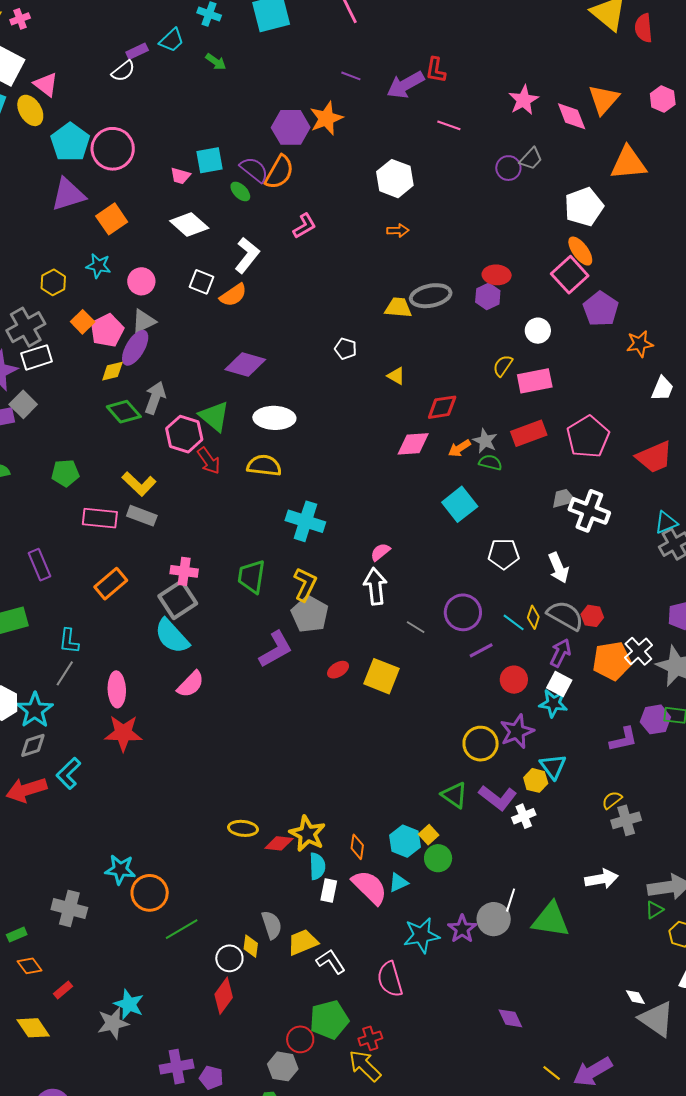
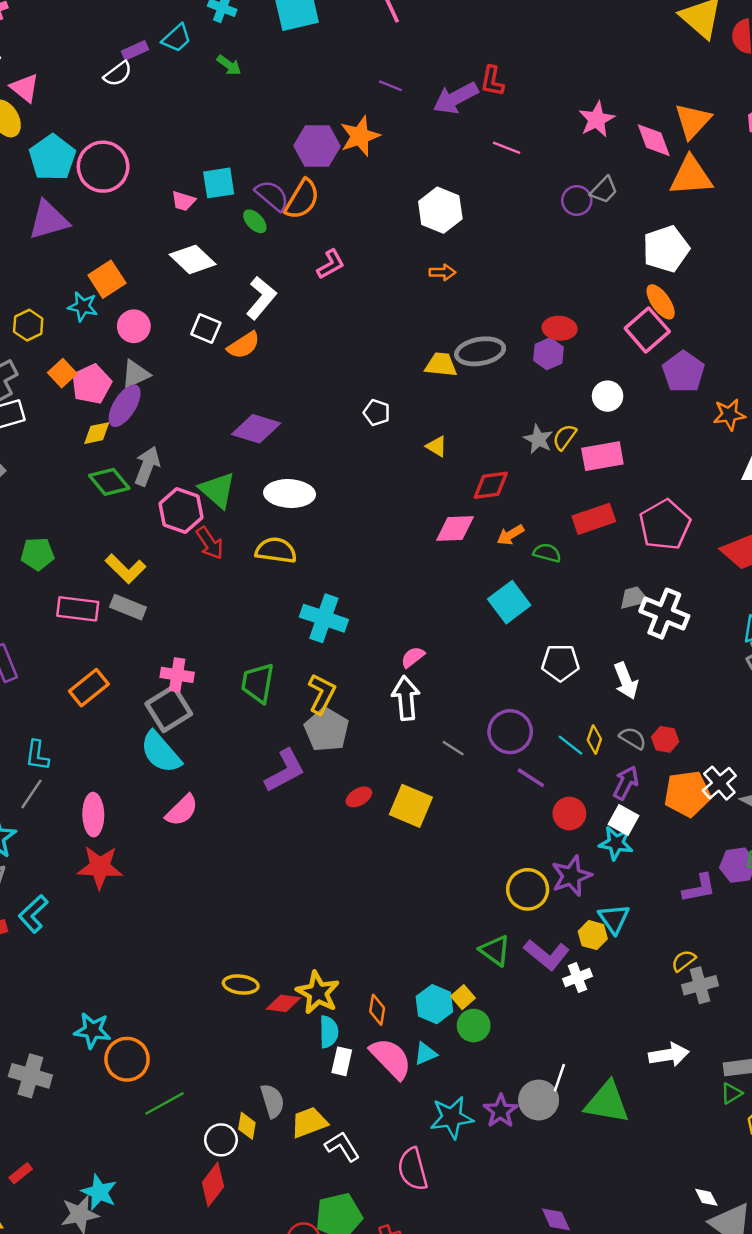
orange triangle: (628, 163) -> (691, 176), moved
orange square: (112, 219) -> (107, 279), moved
gray star: (485, 441) -> (538, 439), moved
gray semicircle: (565, 615) -> (633, 738), size x0.6
purple line: (481, 650) -> (531, 778), turned 60

